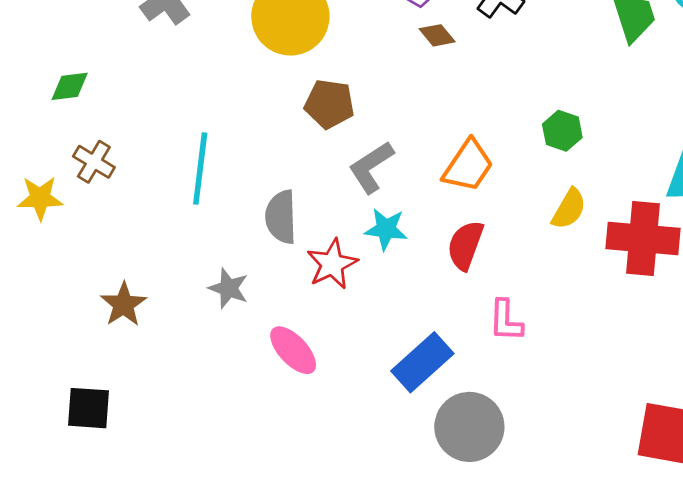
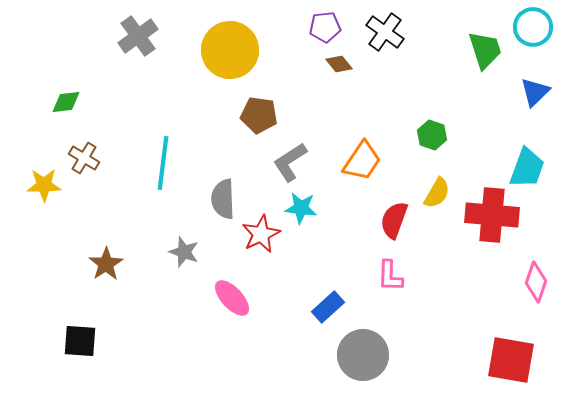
red semicircle: (465, 245) -> (394, 220), moved
blue rectangle: (422, 362) -> (328, 307), size x0.7

